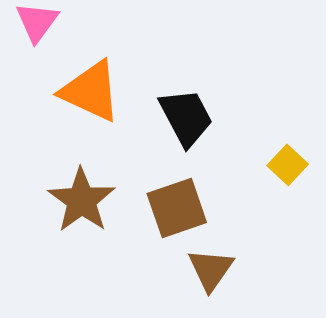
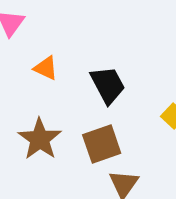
orange triangle: (91, 91) -> (46, 68), size x0.6

